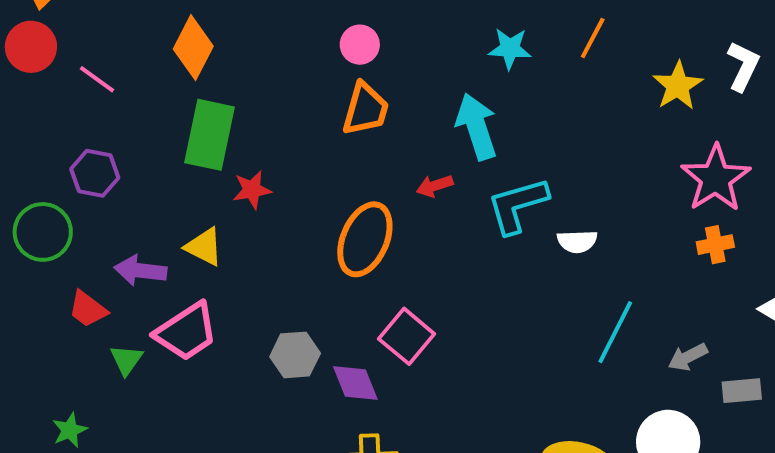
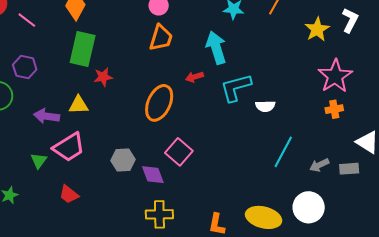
yellow triangle: (204, 247) -> (79, 105), turned -30
red trapezoid: (88, 309) -> (69, 194), moved
gray rectangle: (742, 391) -> (349, 169), moved

